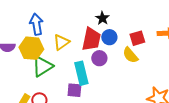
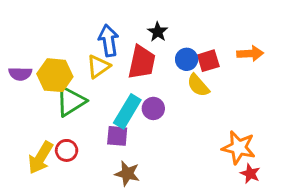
blue arrow: (36, 24) -> (108, 40), moved
blue circle: (109, 37) -> (187, 59), moved
purple circle: (99, 58) -> (153, 108), moved
cyan rectangle: (81, 73) -> (127, 111), turned 45

